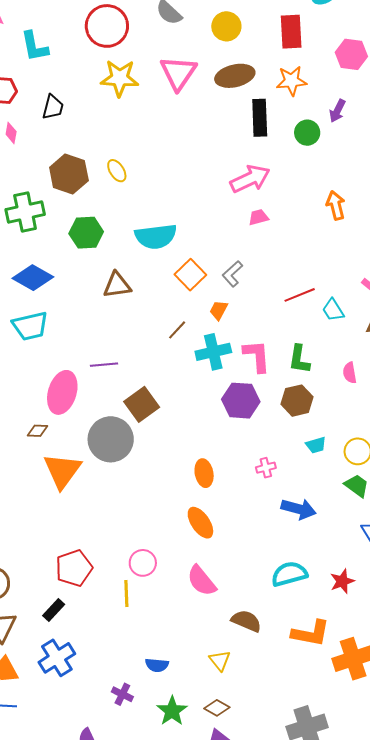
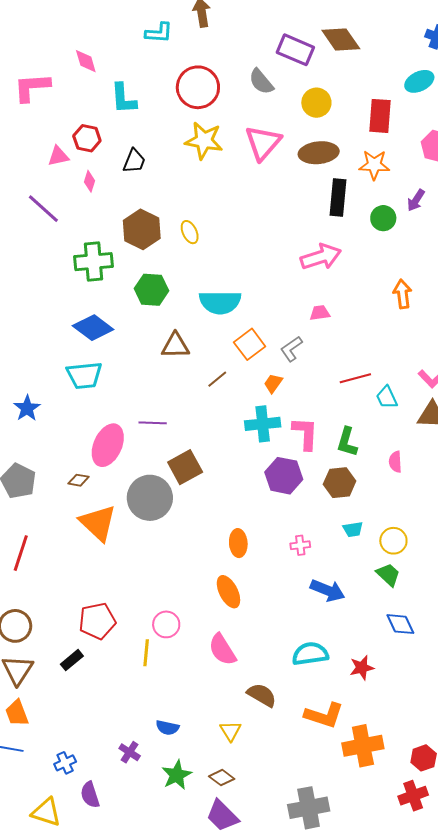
pink trapezoid: (259, 217) -> (320, 313), moved
brown line: (177, 330) -> (217, 379), moved
orange triangle: (62, 471) -> (98, 523), turned -30
blue cross: (57, 658) -> (65, 763), moved, size x0.6

